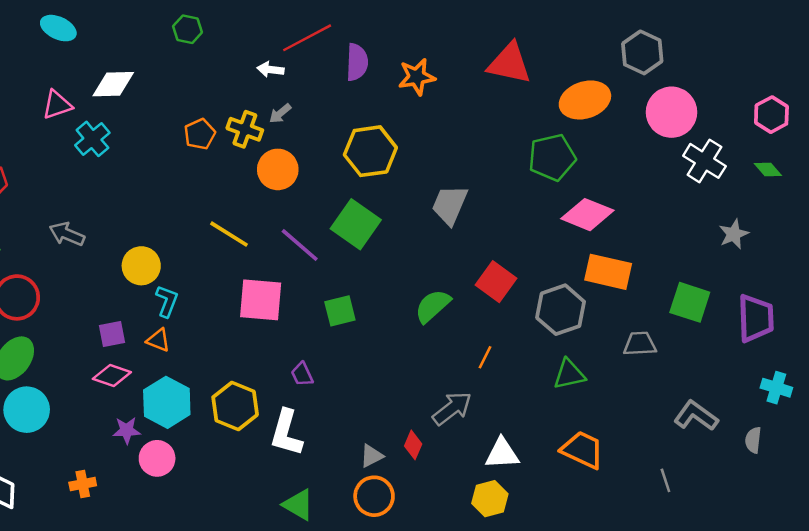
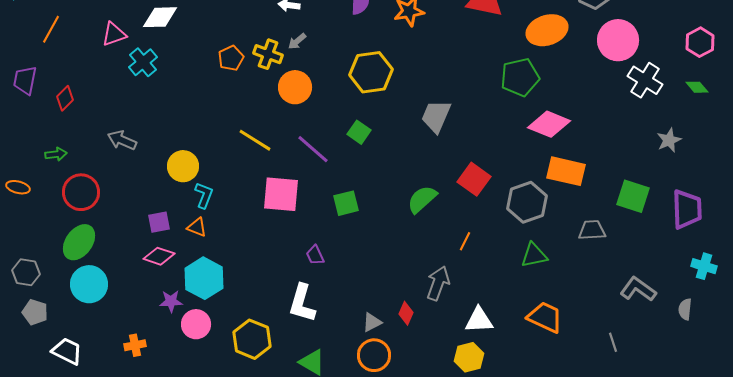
green square: (356, 224) -> (359, 132), size x0.6
yellow hexagon: (235, 406) -> (252, 339), moved
gray arrow: (452, 408) -> (438, 283), turned -32

